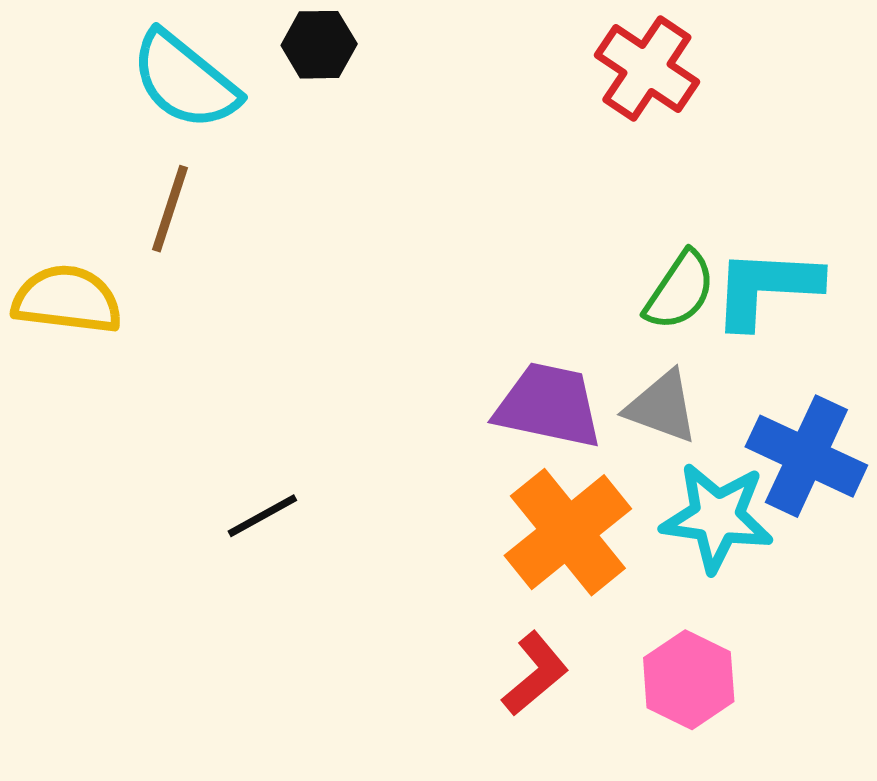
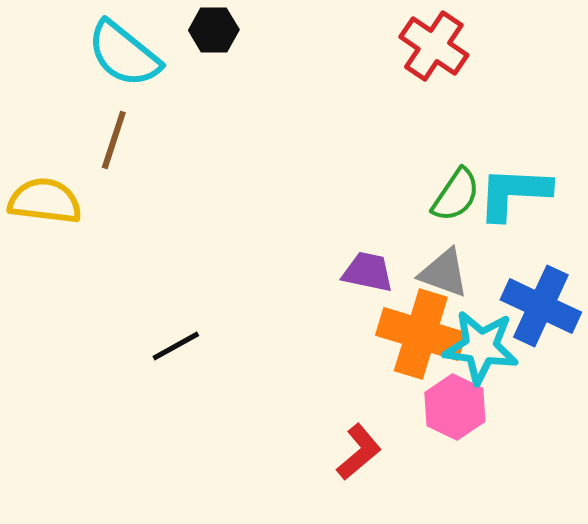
purple trapezoid: (549, 405) -> (368, 272), size x0.7
orange cross: (568, 532) -> (421, 334), moved, turned -34
pink hexagon: (689, 680) -> (455, 407), moved

